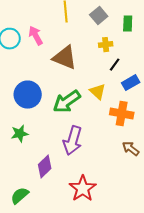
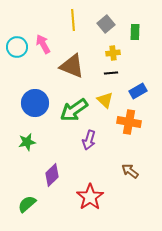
black line: (115, 65) -> (111, 73), moved, turned 48
purple arrow: (73, 141) -> (89, 140), moved, size x0.7
brown arrow: (131, 149) -> (130, 171), moved

